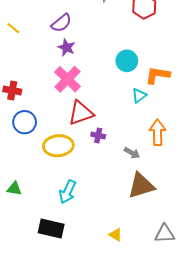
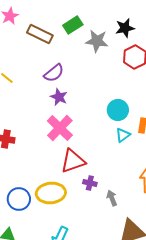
cyan triangle: (139, 96) -> (123, 135), moved
blue circle: (25, 122) -> (19, 199), moved
gray arrow: (132, 153) -> (112, 198), moved, turned -140

